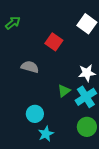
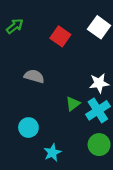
red square: (54, 42) -> (60, 36), moved
cyan circle: (35, 114) -> (28, 128), moved

